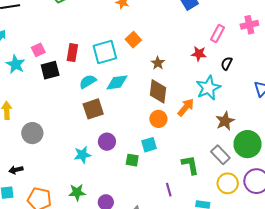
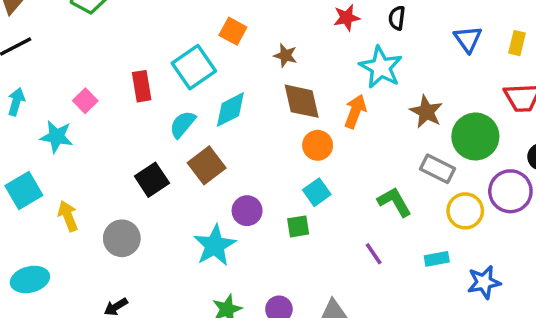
black square: (50, 70) -> (152, 180), moved
cyan star: (82, 155) -> (215, 245), size x1.4

